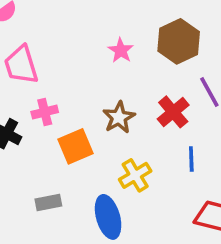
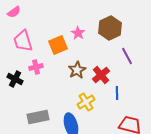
red cross: (173, 112) -> (101, 75), moved
orange square: (75, 146) -> (58, 45), moved
gray rectangle: (48, 202) -> (38, 117), size x1.5

